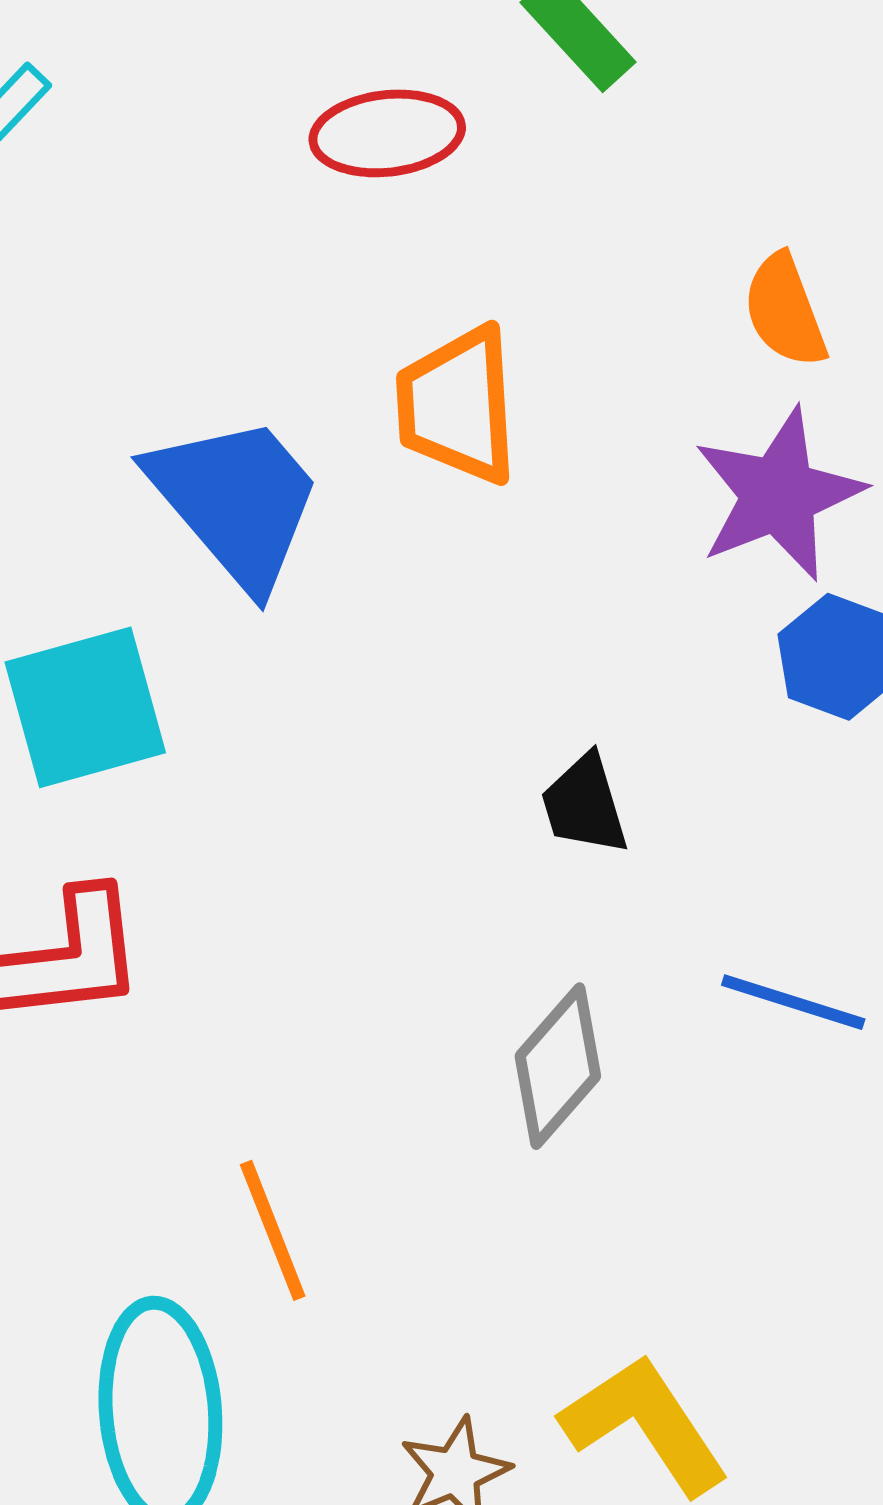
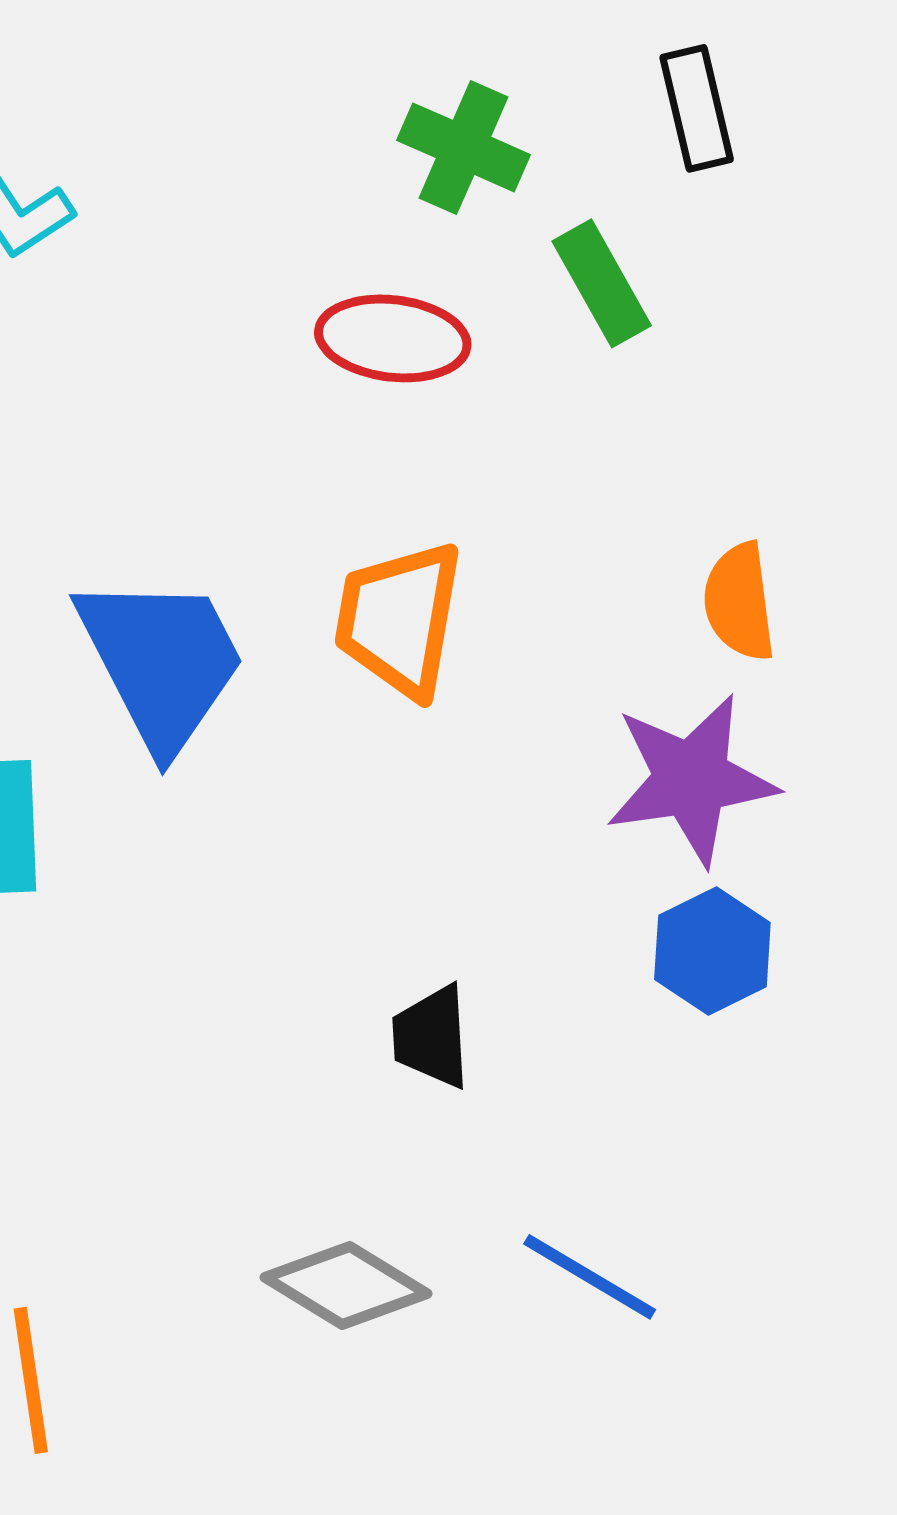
gray diamond: (558, 1066) -> (346, 1285), turned 67

